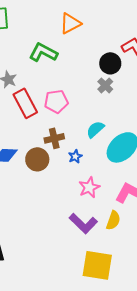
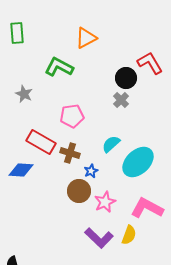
red rectangle: (25, 103) -> (41, 142), moved, turned -32
brown cross: (54, 138) -> (70, 153), turned 30
brown circle: (37, 159) -> (79, 191), moved

